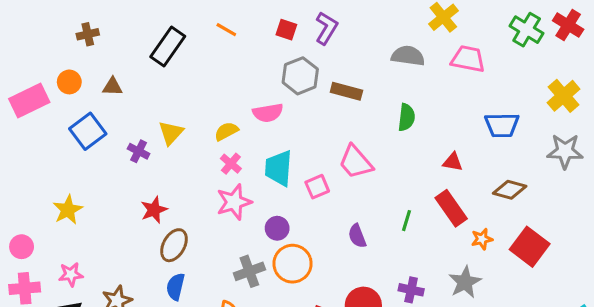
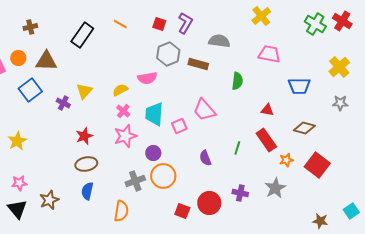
gray semicircle: (408, 56) -> (219, 41), moved
pink trapezoid: (468, 59) -> (269, 54), moved
brown triangle: (112, 87) -> (46, 61), size x1.6
gray star: (565, 151) -> (340, 103), size x0.7
red star: (154, 210) -> (84, 136), moved
brown ellipse: (174, 245) -> (86, 164), turned 50

